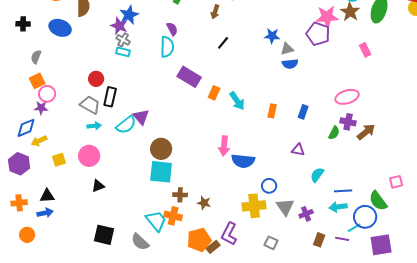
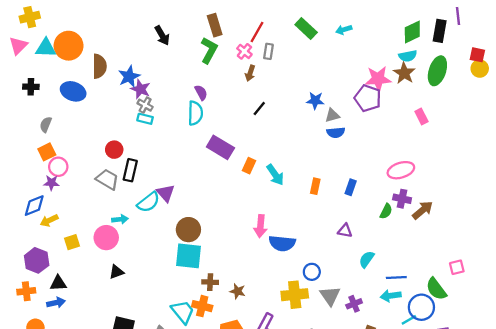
blue star: (129, 15) -> (129, 77), moved
cyan arrow: (94, 126) -> (120, 219), moved
purple hexagon: (19, 164) -> (37, 260), moved

